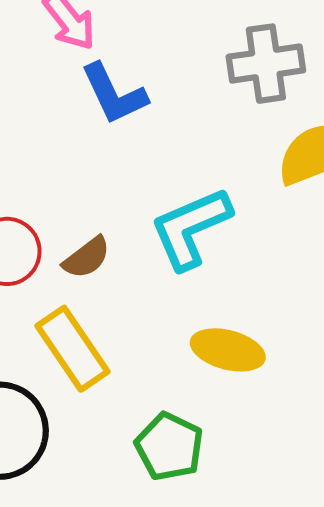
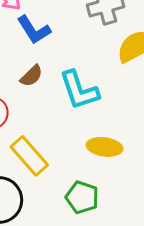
cyan L-shape: (191, 228) -> (79, 90), turned -78
brown semicircle: (87, 258) -> (32, 76), moved

